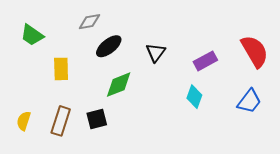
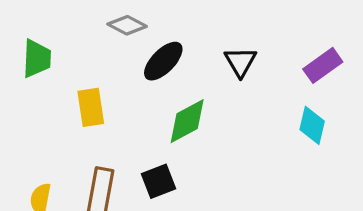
gray diamond: (89, 22) -> (127, 25), turned 45
green trapezoid: (32, 35) -> (37, 59), turned -115

